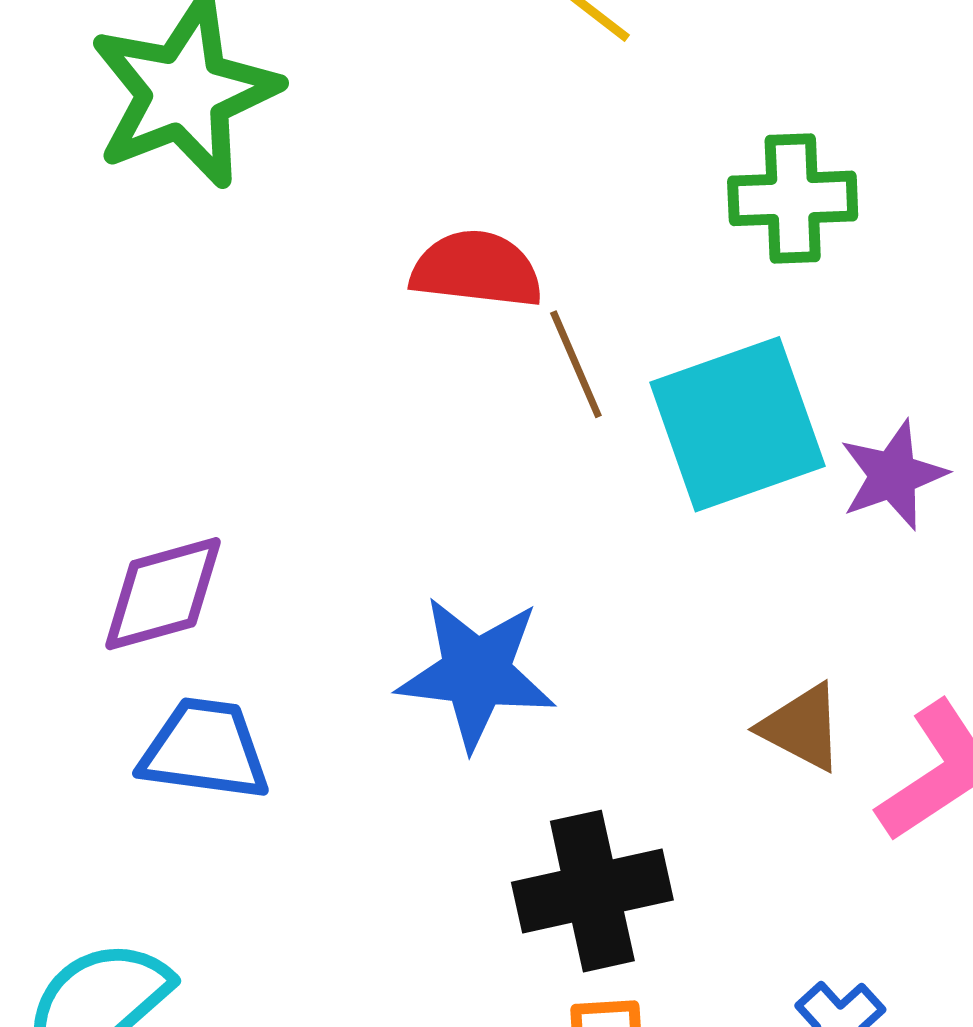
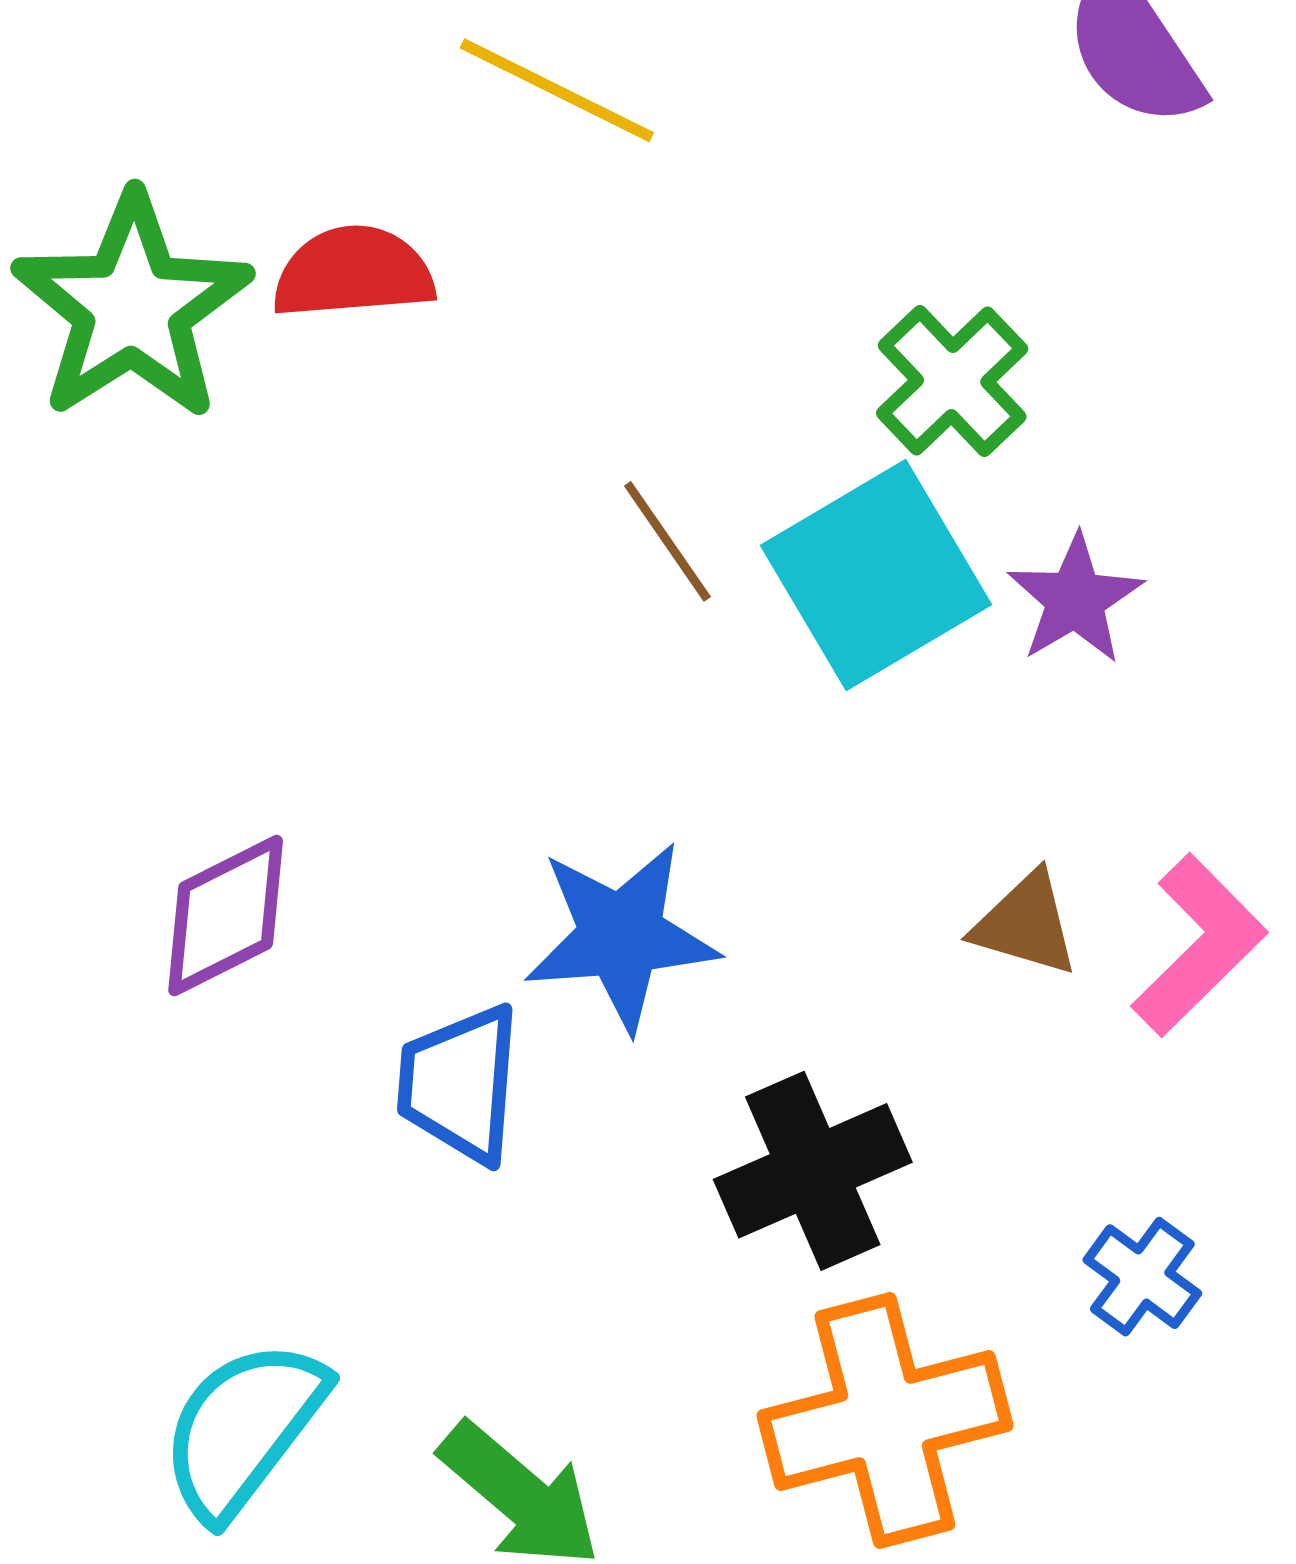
green cross: (793, 198) -> (952, 381), moved, turned -30
red semicircle: (477, 269) -> (353, 273), moved
blue trapezoid: (205, 750) -> (460, 1084), moved, turned -82

